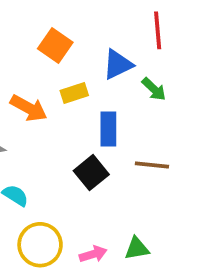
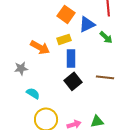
orange square: (55, 46) -> (66, 14), moved
blue rectangle: (108, 129) -> (71, 58), moved

